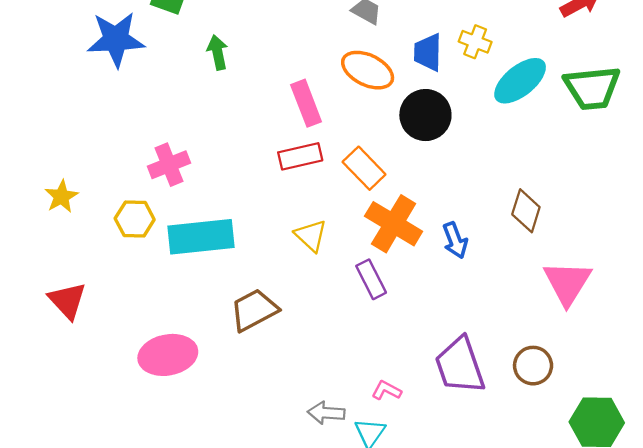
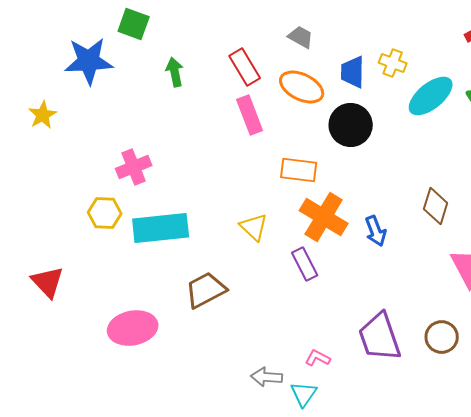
red rectangle: (300, 156) -> (245, 67), moved, turned 72
orange rectangle: (364, 168) -> (299, 170), turned -39
yellow star: (61, 197) -> (43, 115), moved

